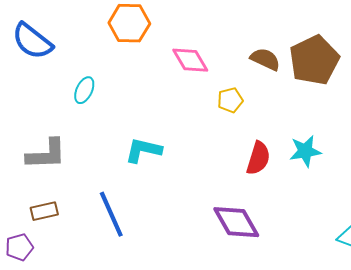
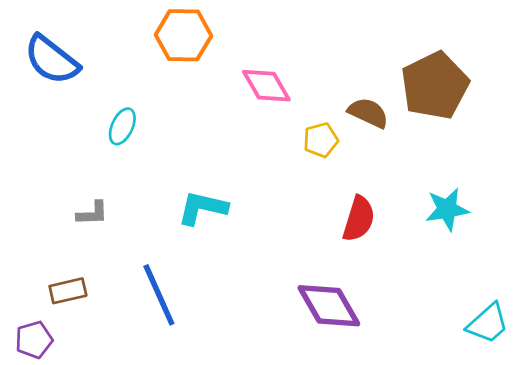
brown semicircle: (265, 59) -> (368, 113), moved
cyan star: (305, 151) -> (447, 209), moved
gray L-shape: (46, 154) -> (92, 213), moved, size x0.6

